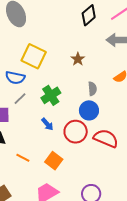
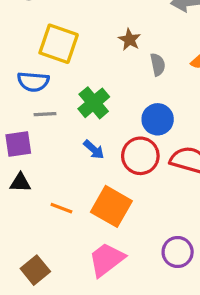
gray semicircle: (92, 89) -> (158, 65), moved
gray line: (20, 99) -> (45, 114), turned 48
orange square: (54, 161) -> (111, 206), size x1.4

